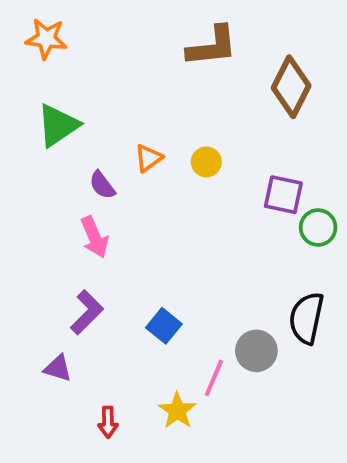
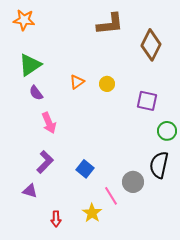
purple semicircle: (102, 185) -> (36, 93), moved
green circle: (318, 227) -> (167, 131), moved
pink line: (214, 378) -> (111, 196), turned -54

